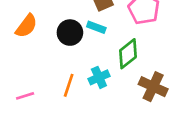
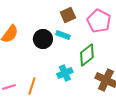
orange line: (69, 85) -> (32, 86), moved

